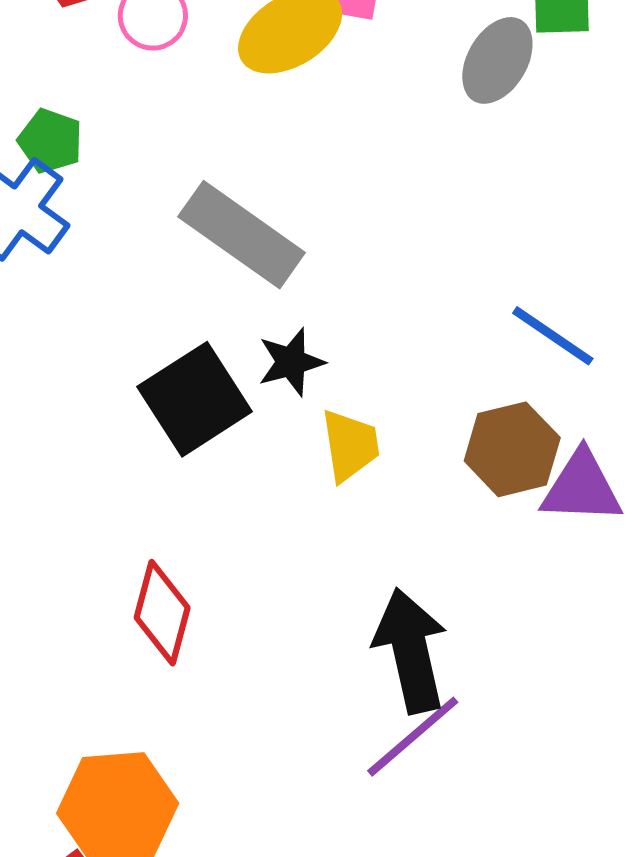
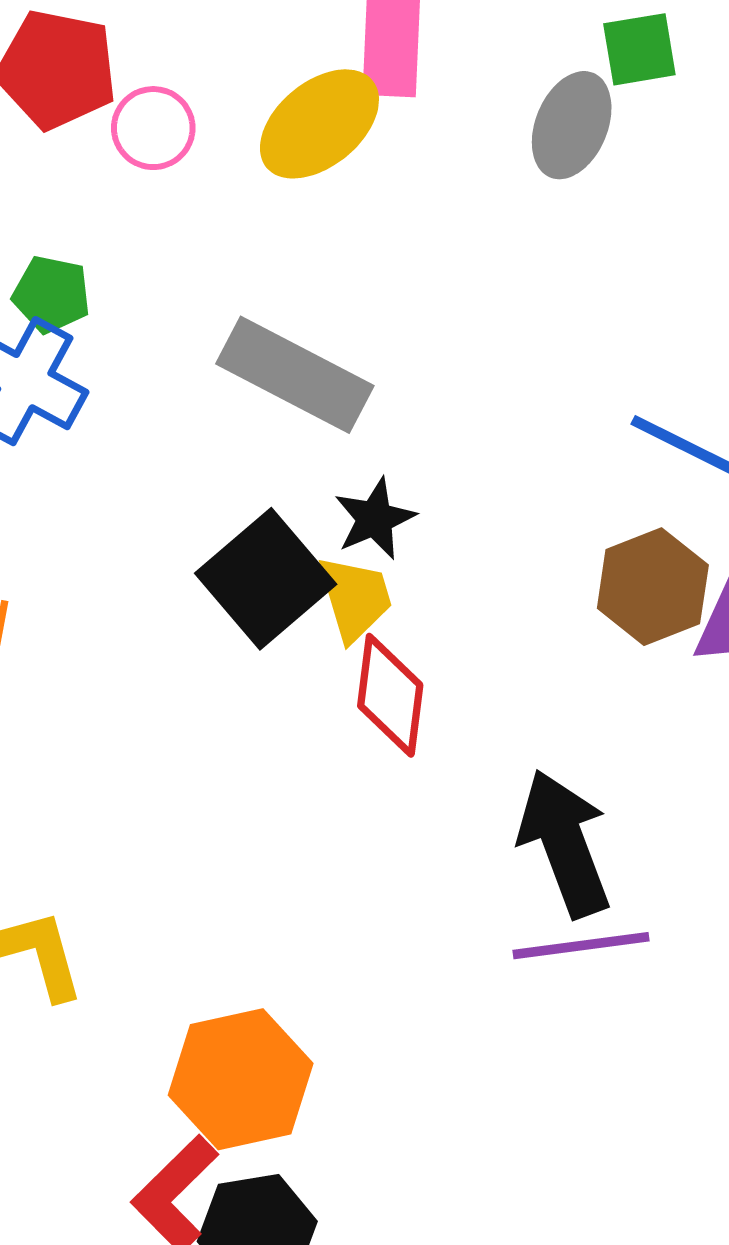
yellow trapezoid: (350, 445) -> (355, 598), moved
red diamond: (162, 613) -> (390, 695), moved
purple line: (413, 737) -> (581, 946), turned 41

